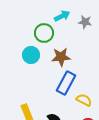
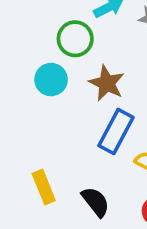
brown star: (61, 57) -> (107, 83), turned 30

